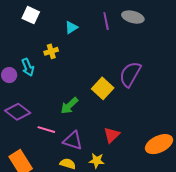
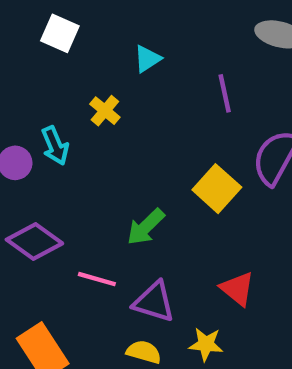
purple line: (106, 21) -> (225, 93), moved
yellow cross: (51, 51) -> (105, 111), turned -32
red triangle: (112, 135) -> (237, 289), turned -36

